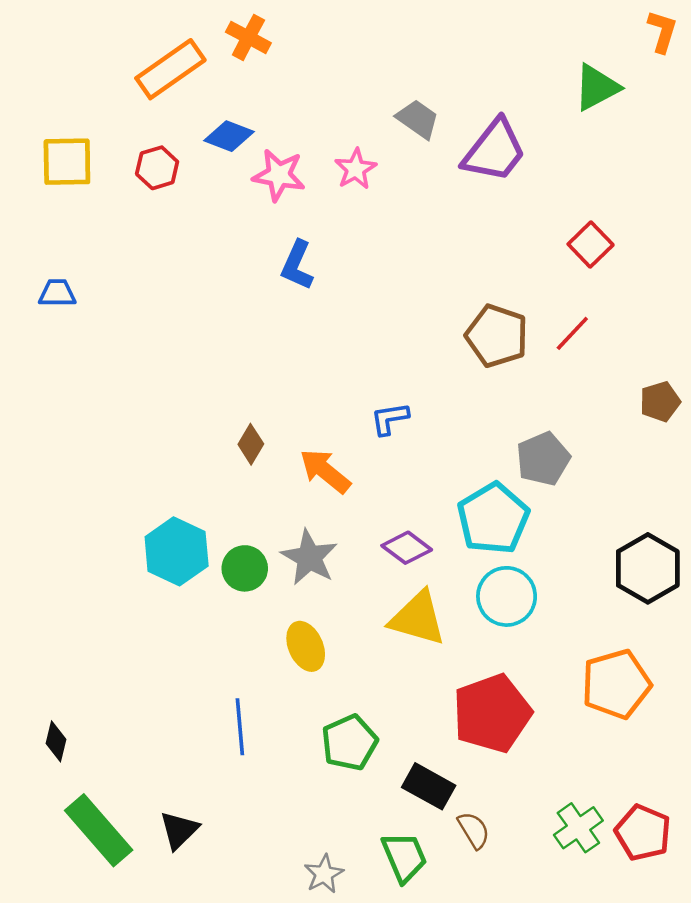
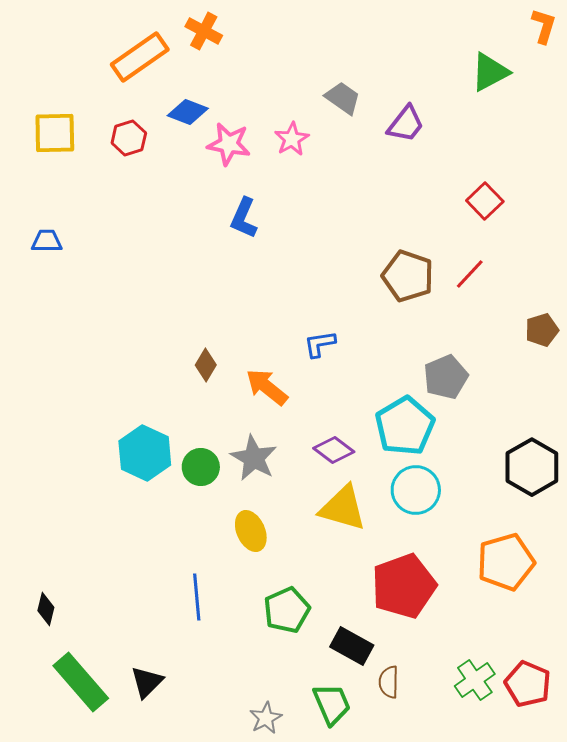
purple trapezoid: (494, 151) -> (406, 124), size x0.7
brown semicircle: (474, 830) -> (389, 682), turned -148

